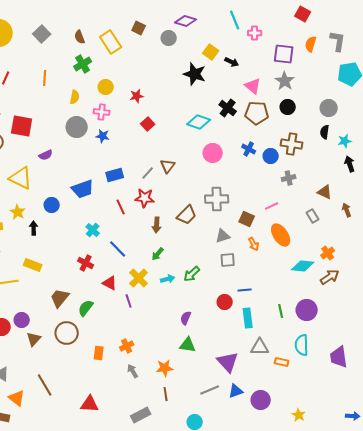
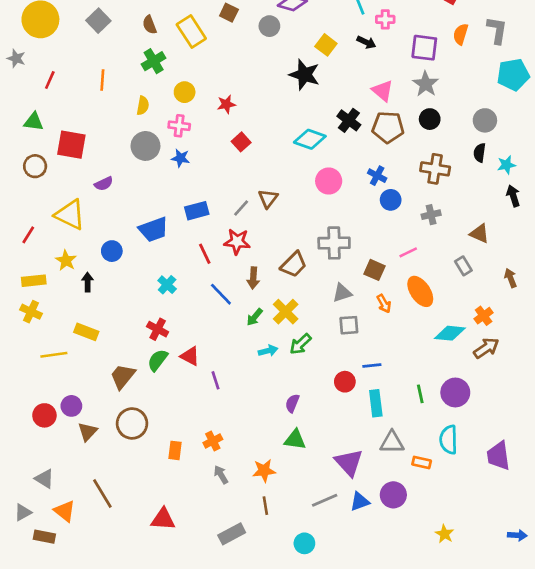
black arrow: (232, 62) -> (366, 42), moved
blue circle: (271, 156) -> (391, 200), moved
brown arrow: (347, 210) -> (511, 278), moved
blue line: (118, 249) -> (221, 294), moved
yellow cross: (139, 278) -> (286, 312), moved
green semicircle: (86, 308) -> (158, 360), moved
purple circle: (261, 400) -> (393, 495), moved

